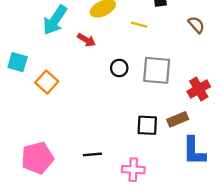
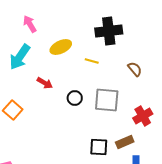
brown semicircle: (196, 25) -> (135, 69), moved
red arrow: (86, 40) -> (45, 83), moved

